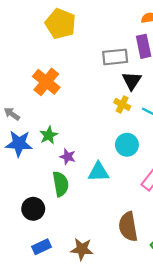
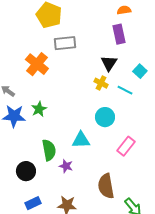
gray rectangle: (115, 57) -> (65, 43), moved
purple star: (68, 157) -> (66, 166), moved

